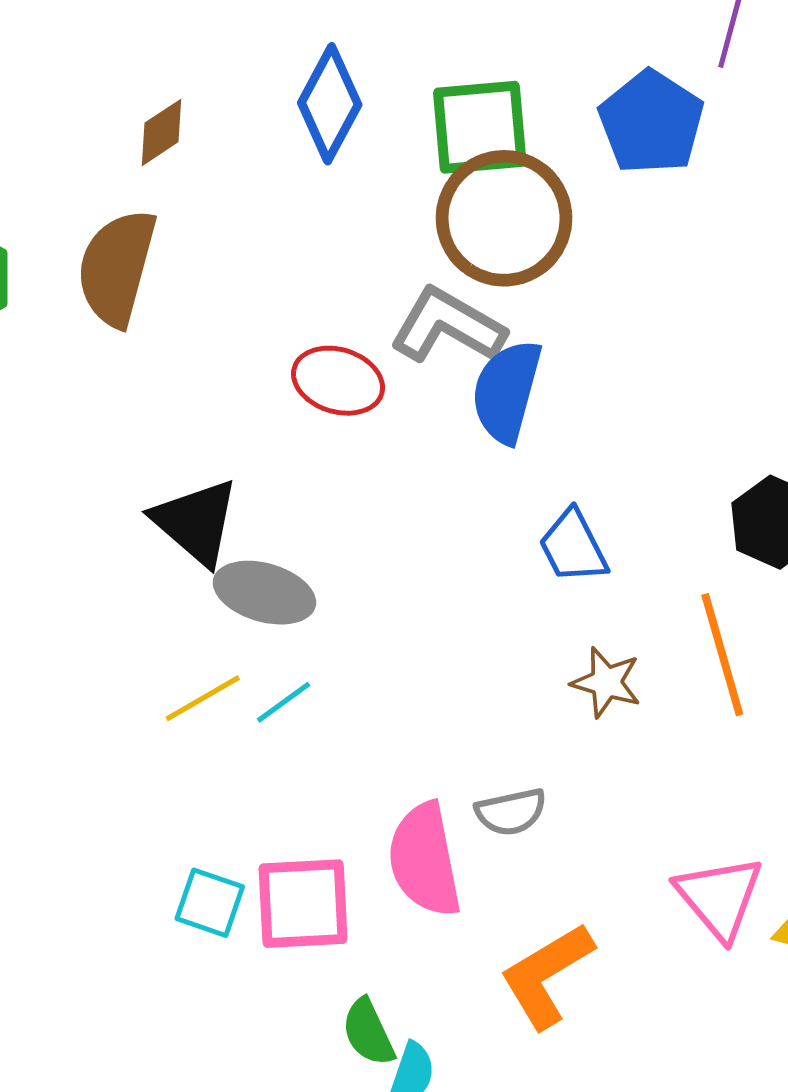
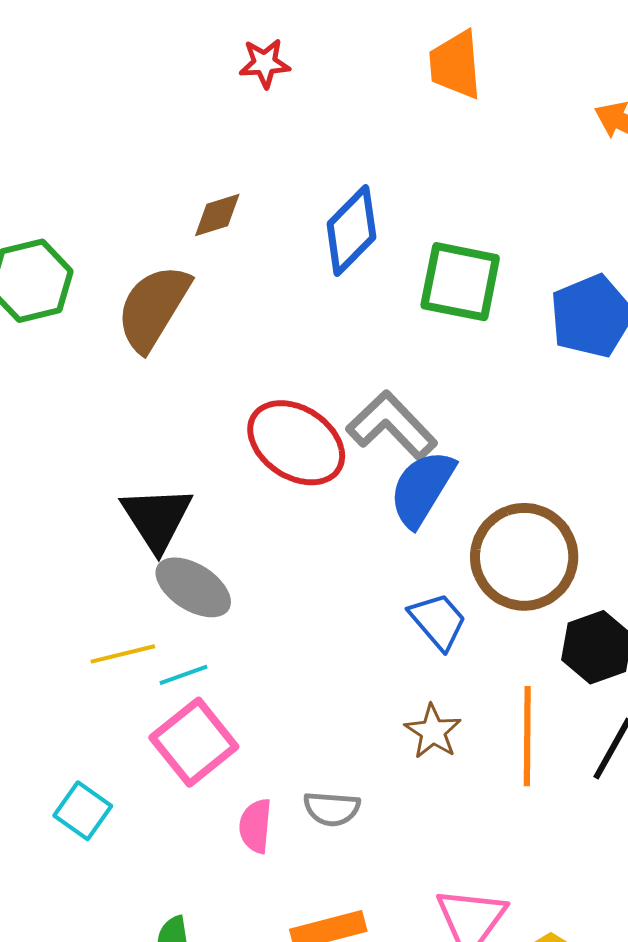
brown circle: (504, 218) -> (524, 557), moved
red ellipse: (338, 381) -> (296, 443), size x1.4
blue trapezoid: (573, 547) -> (438, 621), turned 150
pink semicircle: (424, 860) -> (255, 826), size x0.6
pink square: (303, 904) -> (194, 742), moved, turned 38

